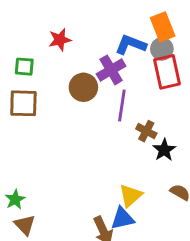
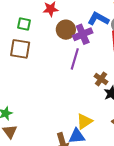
brown circle: (83, 87) -> (66, 30), moved
purple line: (122, 106) -> (75, 59), moved

